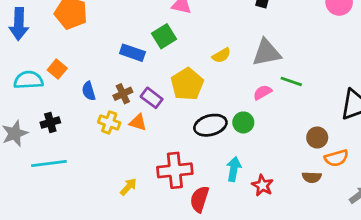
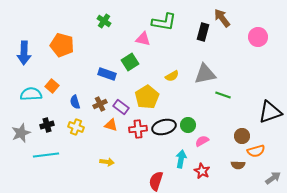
pink semicircle: (262, 92) -> (202, 141), moved
yellow cross: (109, 122) -> (76, 127), moved
red cross: (175, 170) -> (138, 129), moved, size x0.7
yellow arrow: (128, 187) -> (107, 162), moved, turned 56

